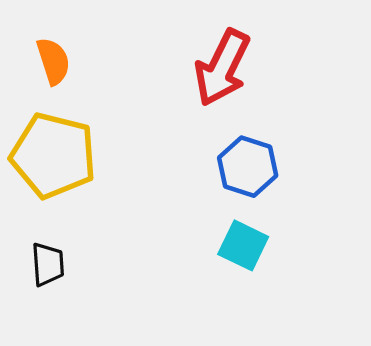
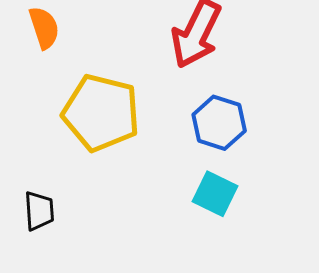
yellow pentagon: (53, 155) -> (101, 113), moved

